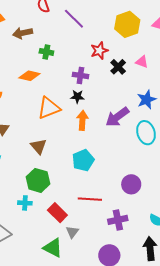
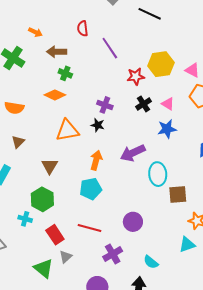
red star: (99, 51) -> (136, 76), moved
green cross: (46, 52) -> (65, 73), moved
blue star: (147, 100) -> (167, 129), moved
orange arrow: (82, 120) -> (96, 160), moved
purple cross: (118, 220) -> (113, 254), turned -30

